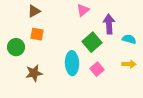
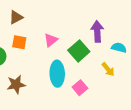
pink triangle: (83, 10) -> (51, 40), moved
yellow arrow: (129, 64) -> (108, 69), moved, turned 48
pink square: (97, 69) -> (80, 88), moved

